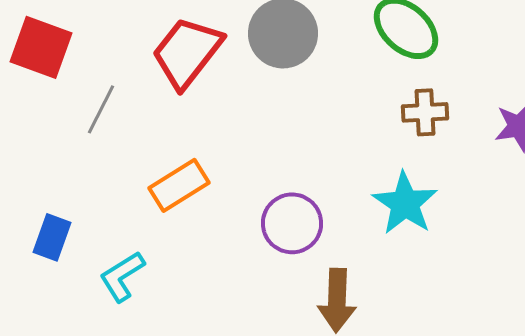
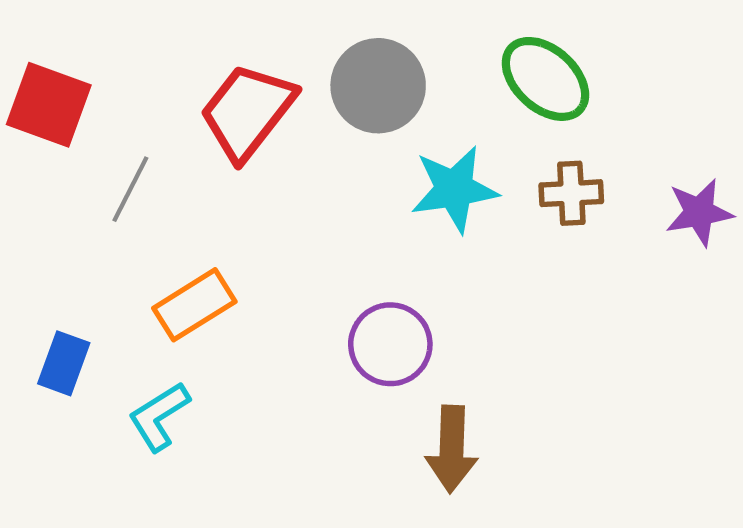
orange rectangle: (179, 185) -> (194, 305), moved
cyan star: (405, 203) -> (454, 189), moved, turned 30

